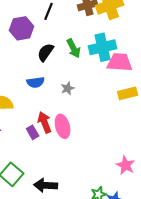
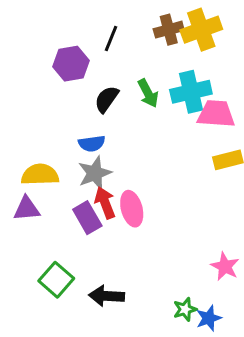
gray star: (68, 88) -> (95, 173), moved, size x1.6
purple rectangle: (33, 132) -> (87, 218), size x1.5

